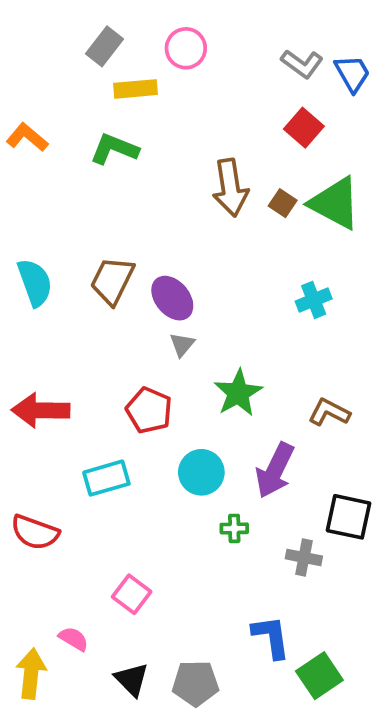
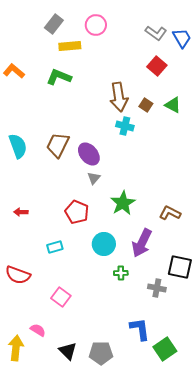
green triangle: (335, 203) -> (173, 105), size x0.6
cyan cross: (314, 300) -> (125, 126), moved, turned 36
red arrow: (41, 410) -> (21, 212), size x0.5
cyan rectangle: (106, 478) -> (55, 247), size x0.7
pink square: (132, 594) -> (61, 297), moved

